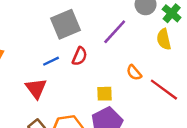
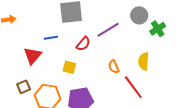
yellow semicircle: (164, 39) -> (144, 61), moved
red semicircle: (80, 56) -> (83, 44), moved
yellow square: (104, 94) -> (69, 67), moved

